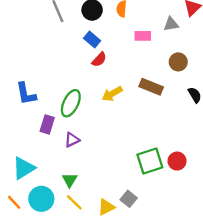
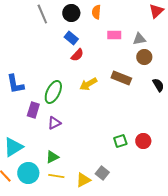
gray triangle: (171, 24) -> (139, 39), moved
green square: (150, 161) -> (120, 141), size x0.6
green triangle: (70, 180) -> (52, 157), turned 32
yellow line: (74, 202) -> (56, 176), turned -35

